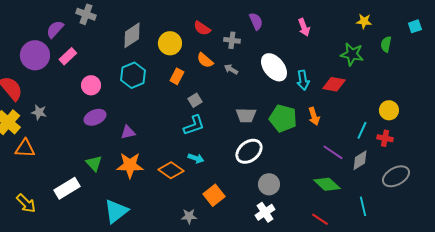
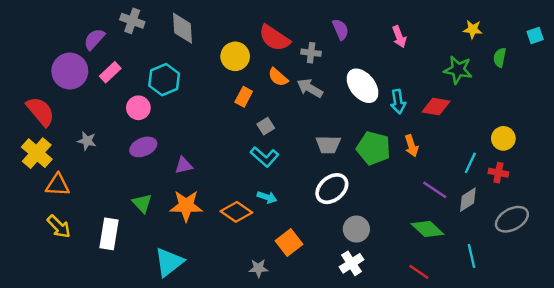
red semicircle: (202, 28) -> (274, 38), size x1.5
gray diamond: (132, 35) -> (182, 28), moved, turned -60
gray arrow: (231, 69) -> (310, 88), size x1.5
cyan hexagon: (133, 75) -> (164, 80), moved
gray star: (39, 112) -> (87, 141), moved
cyan L-shape: (194, 125) -> (265, 157), turned 60
white rectangle: (67, 188) -> (109, 234), turned -50
yellow arrow: (26, 203) -> (59, 227), moved

